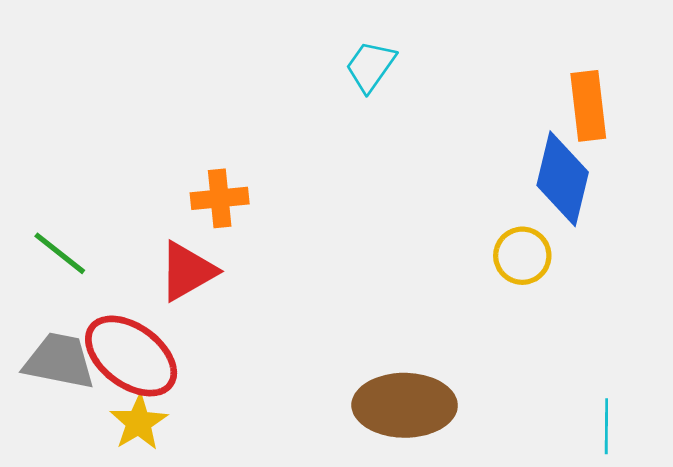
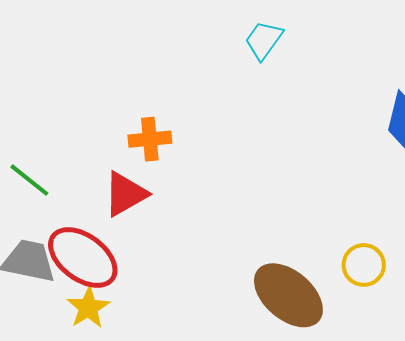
yellow circle: (522, 256) -> (364, 265), moved
brown ellipse: (405, 405) -> (288, 295), turned 40

